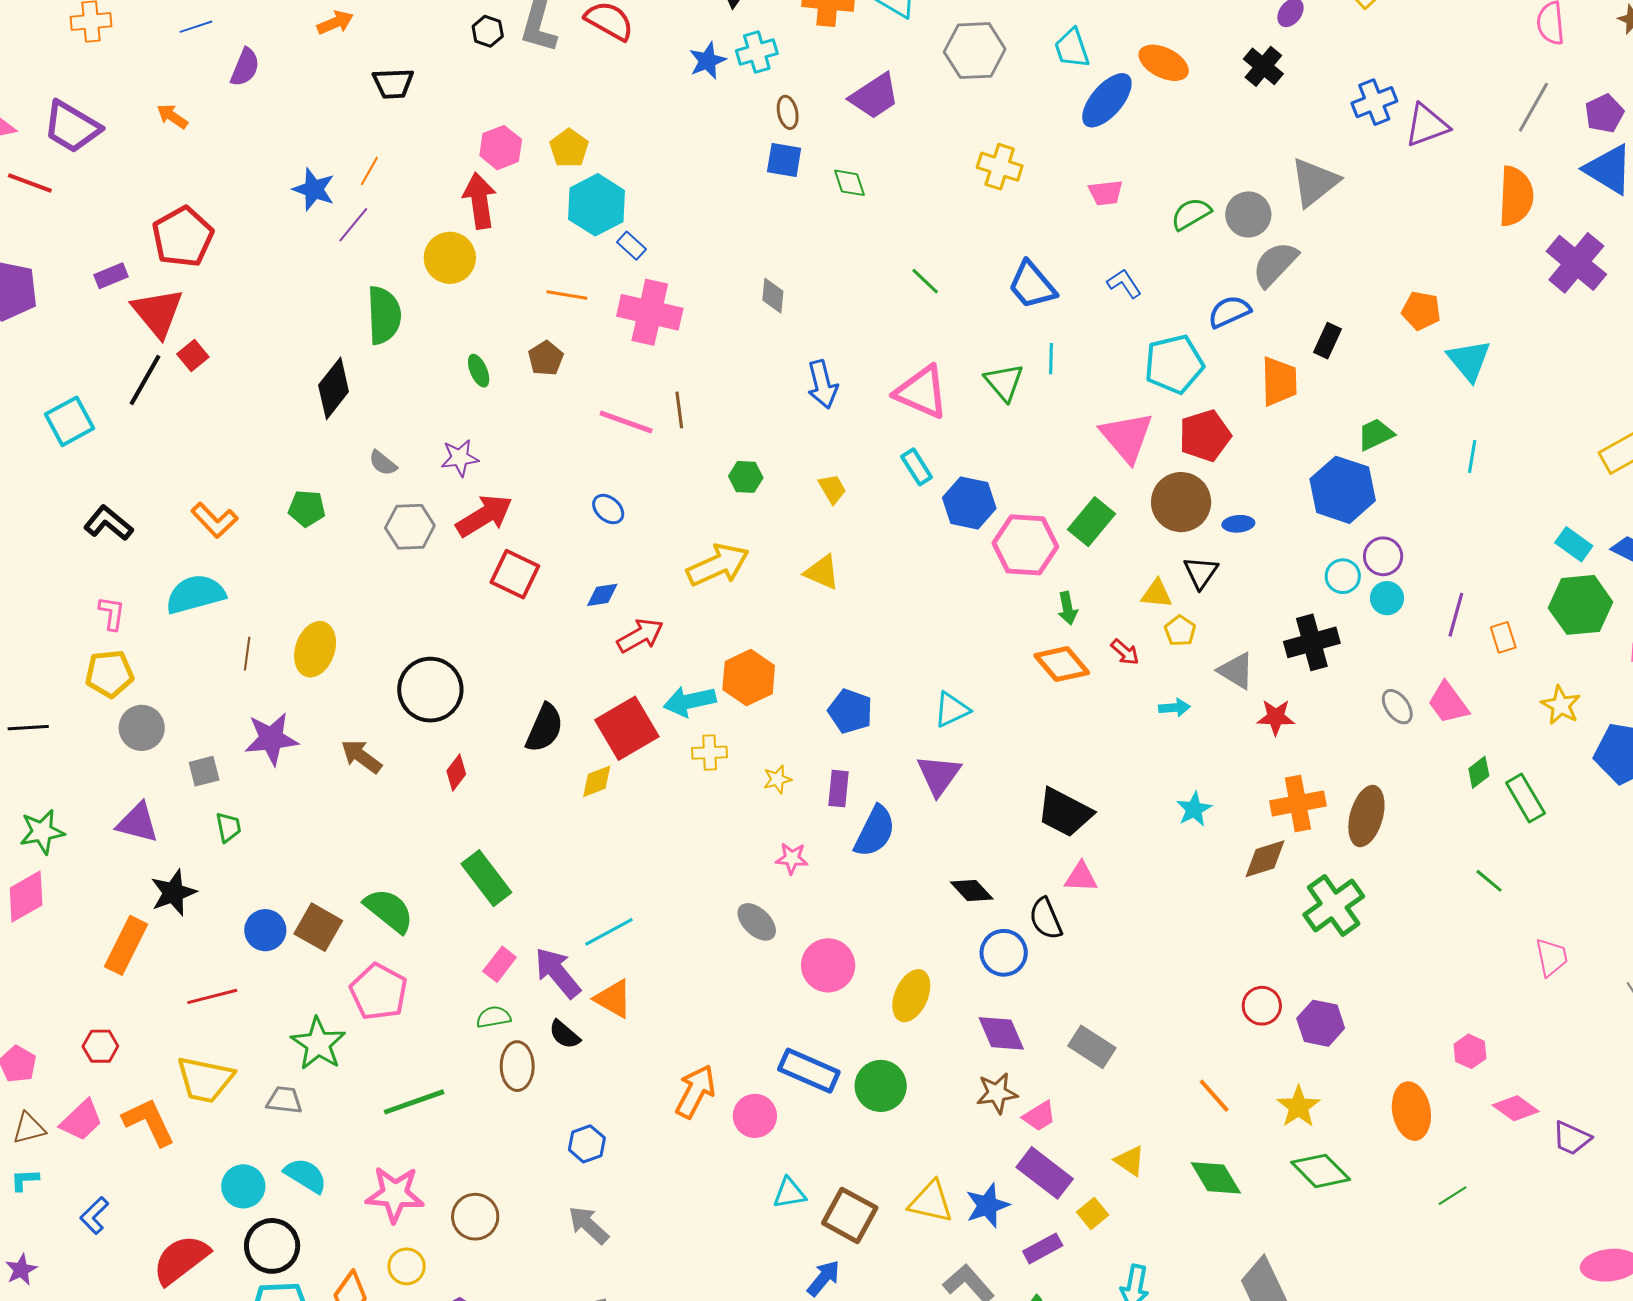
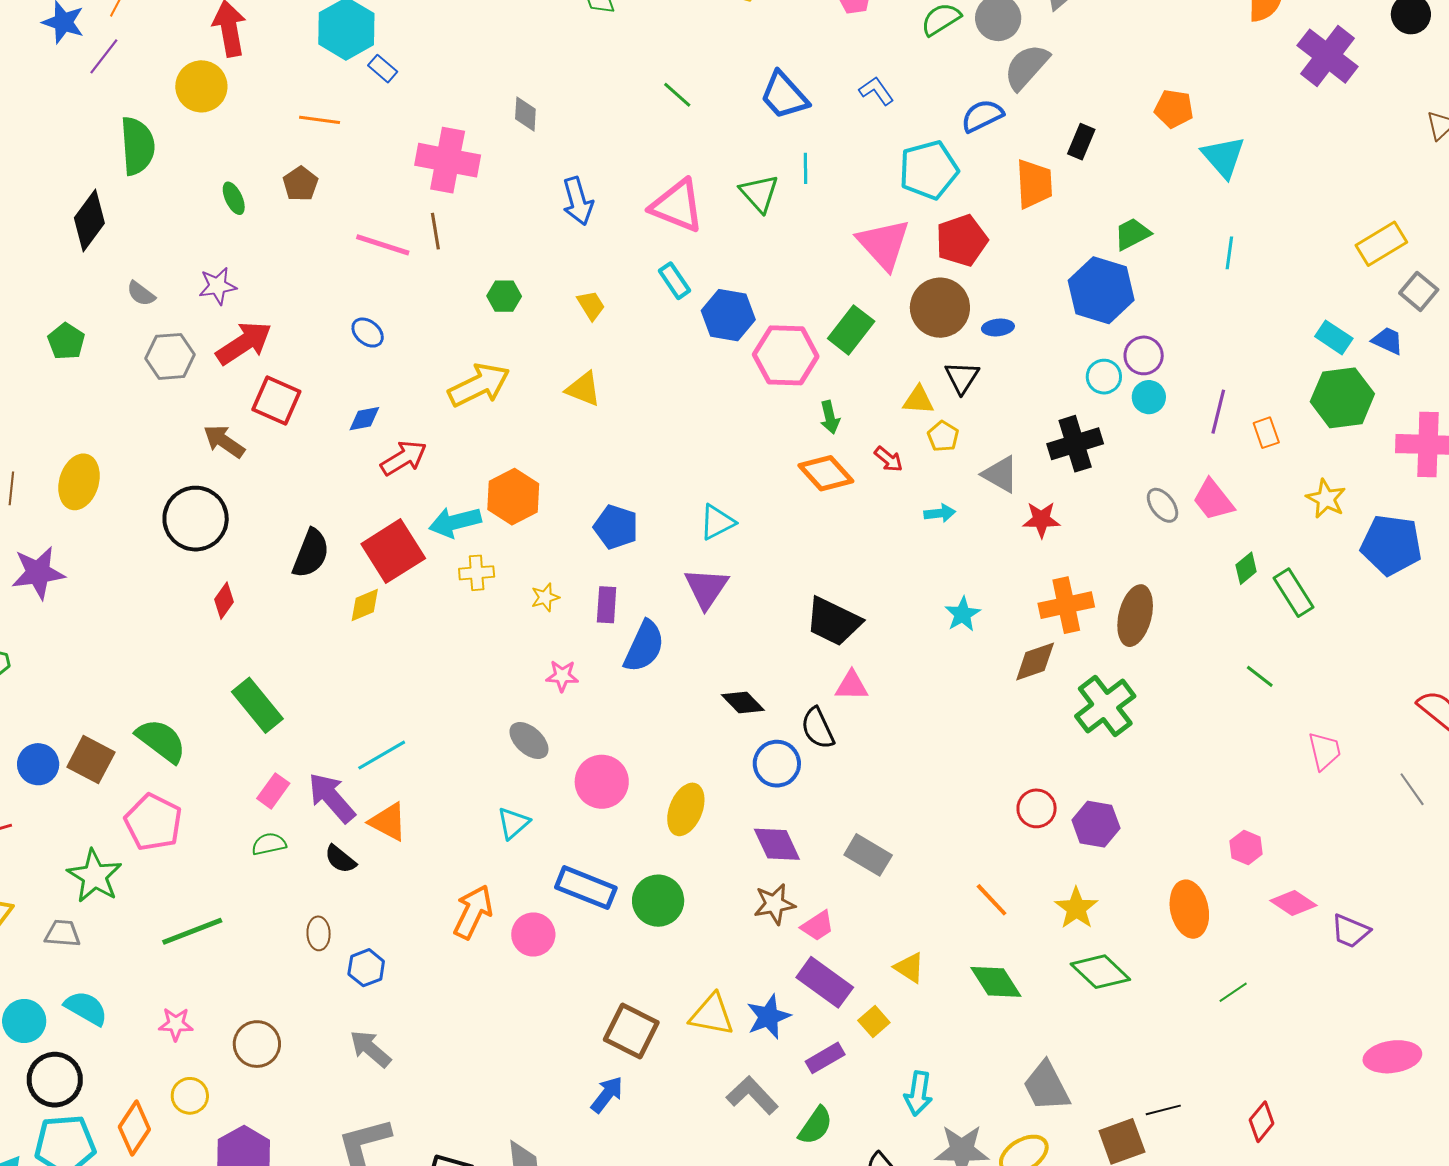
pink cross: (650, 312) -> (448, 160), moved
green pentagon: (307, 508) -> (66, 341), turned 30
brown arrow: (361, 756) -> (224, 441), moved
brown ellipse: (517, 1066) -> (319, 933), moved, size x0.7
cyan triangle: (789, 1193) -> (513, 823), moved, turned -30
pink star: (395, 1194) -> (176, 1024), size x0.6

